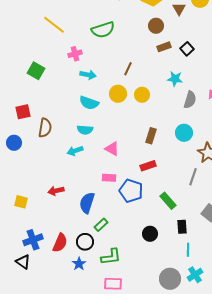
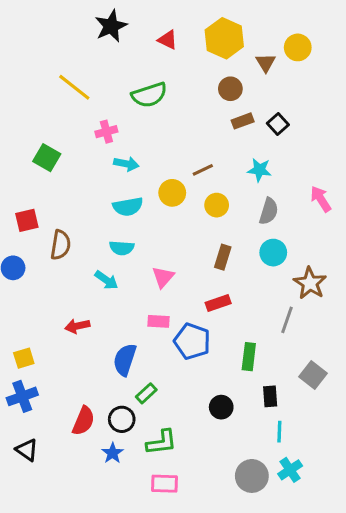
brown line: (128, 69) -> (203, 170), moved, turned 40
yellow circle: (142, 95) -> (217, 205), moved
gray semicircle: (190, 100) -> (269, 211), moved
cyan semicircle: (89, 103) -> (128, 207), turned -30
pink triangle: (112, 149) -> (163, 277), turned 42
cyan arrow: (75, 151) -> (106, 280), turned -126
red arrow: (56, 191) -> (77, 326), moved
green rectangle: (168, 201) -> (249, 357), turned 48
yellow square: (21, 202) -> (24, 358), turned -32
blue cross: (33, 240) -> (22, 396), moved

